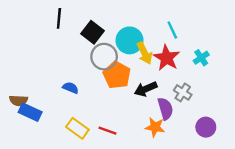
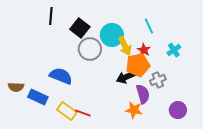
red star: (167, 58) -> (144, 50), size x0.6
orange pentagon: (117, 75) -> (138, 65), moved, turned 30
blue semicircle: (71, 88) -> (61, 76), size x1.6
gray cross: (183, 92) -> (158, 80), turned 35
blue rectangle: (30, 112) -> (38, 97), moved
red line: (108, 131) -> (83, 113), moved

